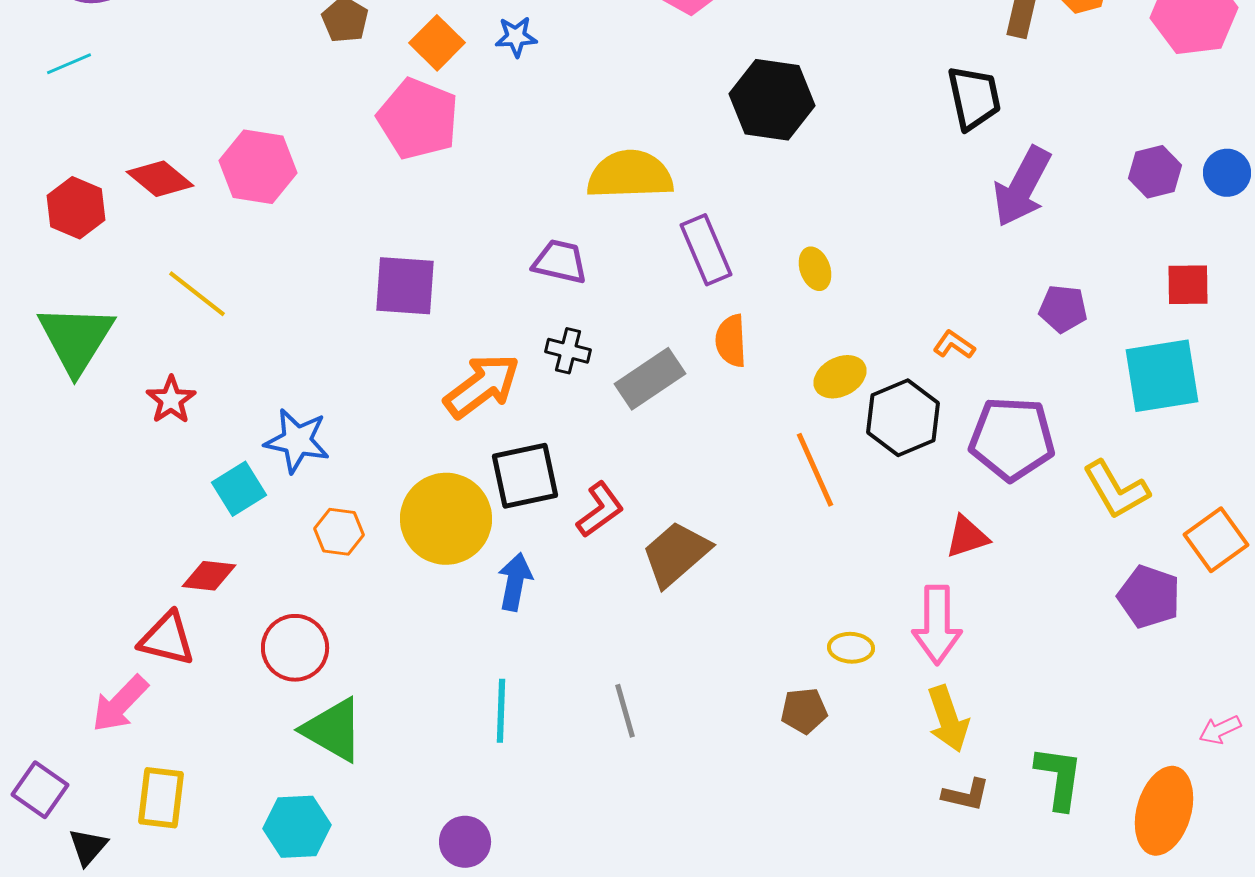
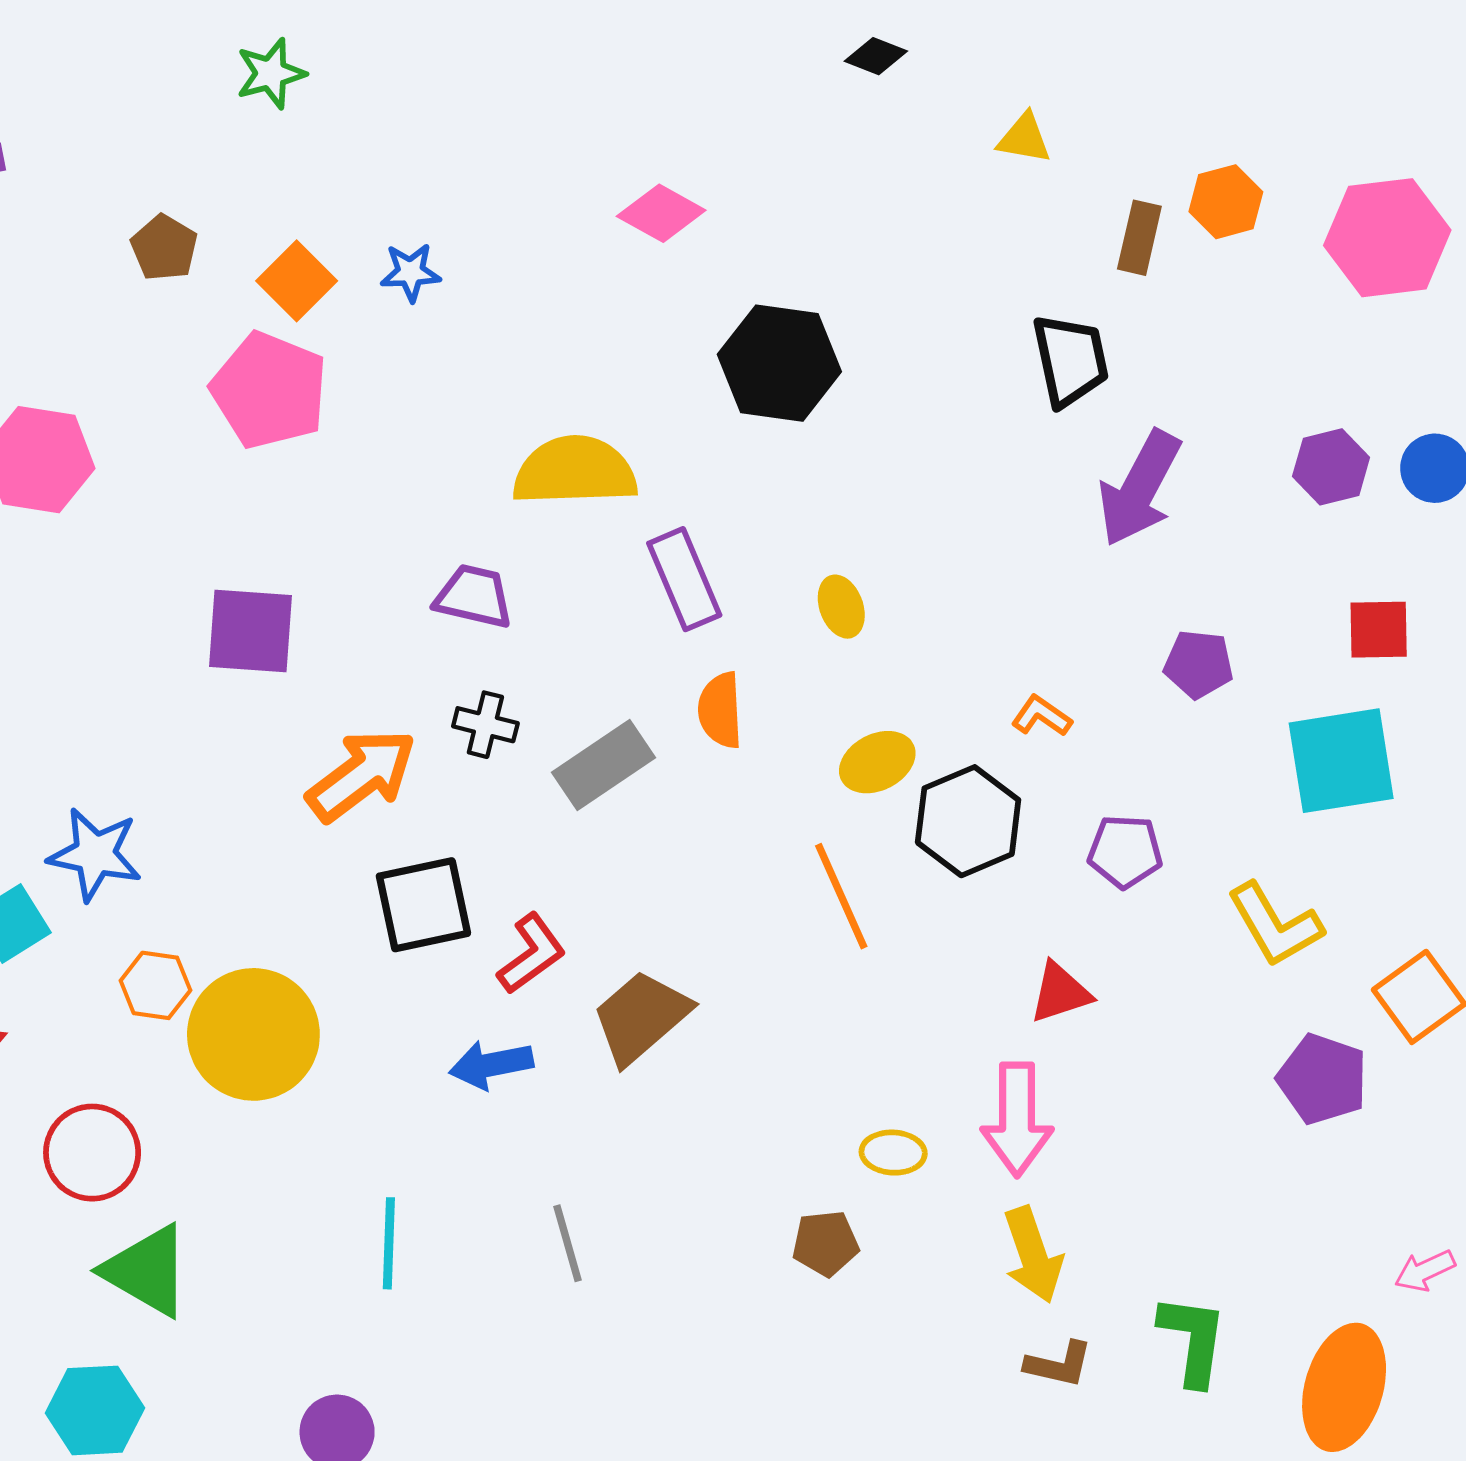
purple pentagon: (1012, 439) -> (1125, 851), size x0.6
yellow circle: (446, 519) -> (253, 1034), moved
blue arrow: (515, 582) -> (491, 1065), moved, turned -112

